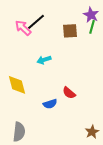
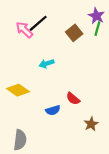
brown square: (70, 31) -> (74, 33), turned -35
yellow diamond: (17, 85) -> (18, 90), turned -40
brown star: (92, 132) -> (91, 124), moved

